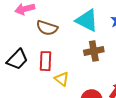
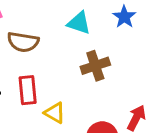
cyan triangle: (87, 20) -> (79, 23), size x0.7

